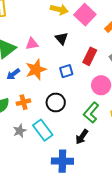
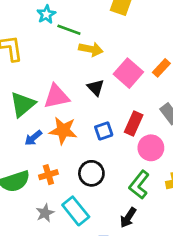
pink square: (85, 15) -> (128, 73), moved
pink triangle: (32, 44) -> (56, 96), size x1.5
red rectangle: (90, 56) -> (134, 124), moved
orange star: (36, 70) -> (63, 131), turned 30

